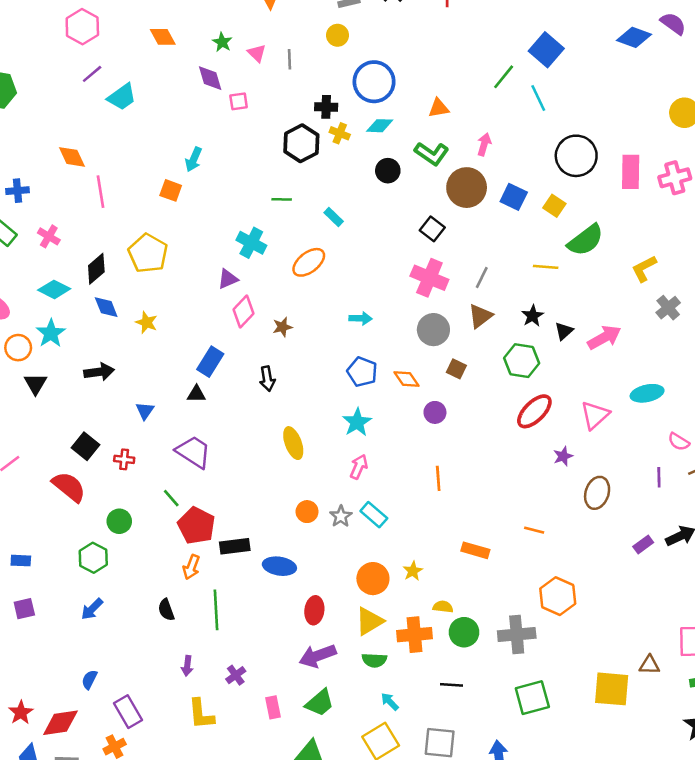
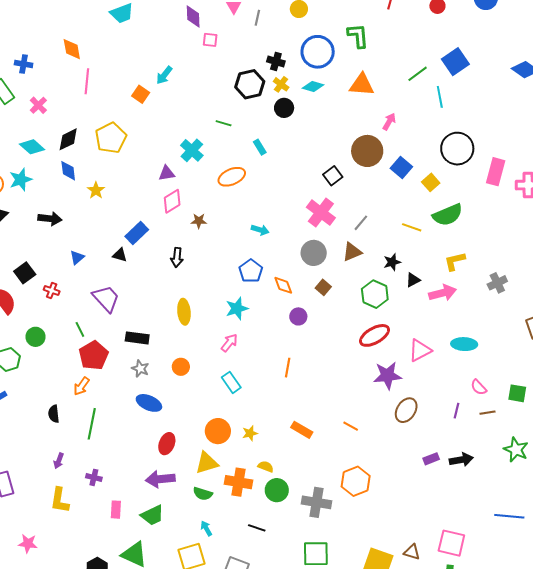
orange triangle: (439, 108) -> (362, 85), size x1.5
green L-shape: (432, 154) -> (358, 36), moved, turned -144
black circle: (388, 171) -> (284, 108), moved
yellow L-shape: (644, 269) -> (455, 261), moved
purple star: (563, 456) -> (387, 375), size x1.8
gray star: (341, 516) -> (140, 369), moved, turned -30
black rectangle: (235, 546) -> (137, 338), moved
purple cross: (236, 675) -> (94, 477), turned 35

